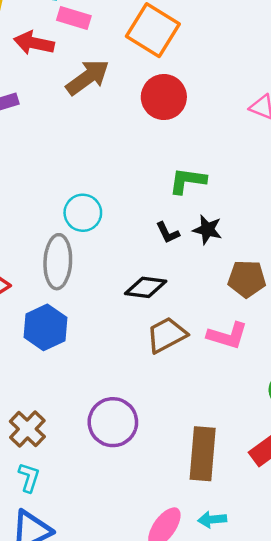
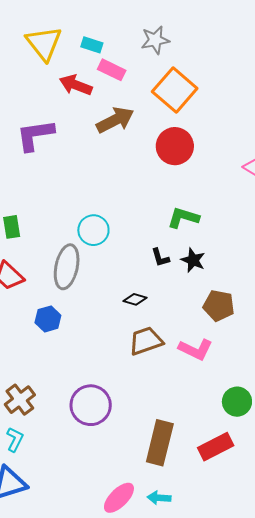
black diamond: (146, 287) -> (135, 299), size x0.7
blue hexagon: (45, 327) -> (48, 319), size x0.7

